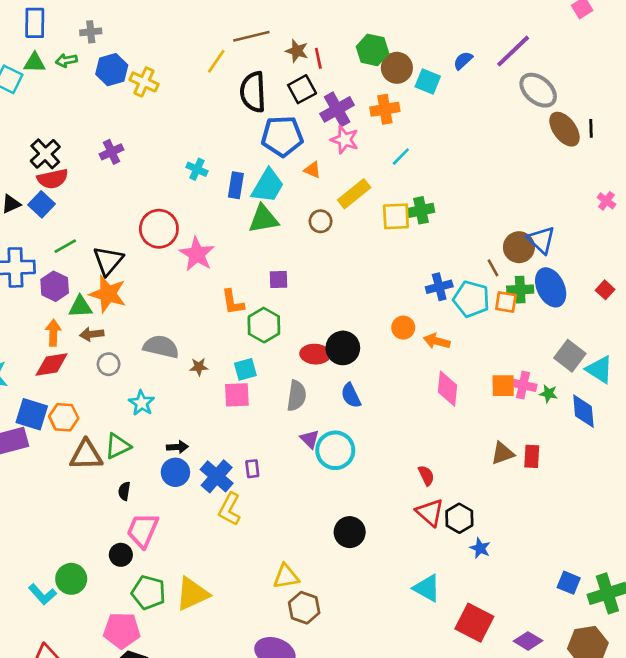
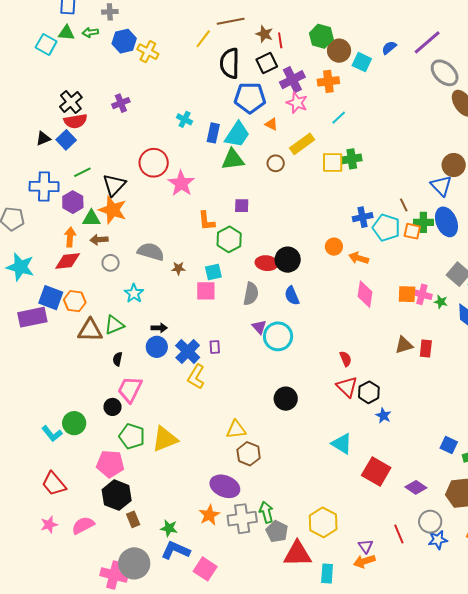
brown circle: (519, 247) -> (454, 165), moved

